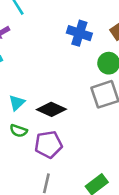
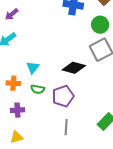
black diamond: (51, 109) -> (74, 68), moved

